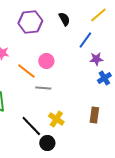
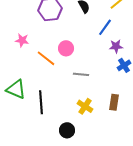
gray line: (43, 88) -> (81, 74), moved
yellow cross: (56, 119) -> (85, 106), moved
black line: (31, 126) -> (41, 102), moved, turned 40

